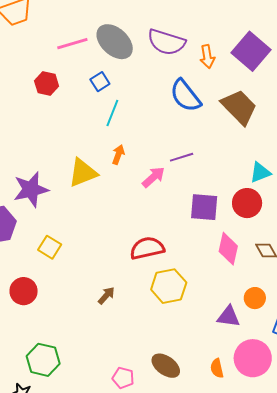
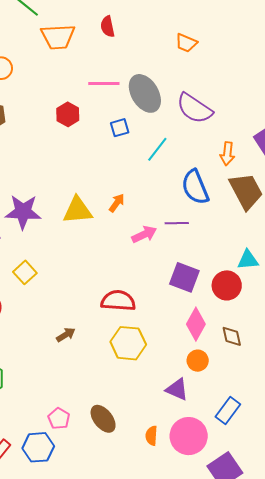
orange arrow: (207, 57) -> (227, 154), moved
blue semicircle: (185, 96) -> (195, 187), moved
cyan line: (112, 113) -> (157, 149), moved
orange circle: (255, 298) -> (198, 361), moved

